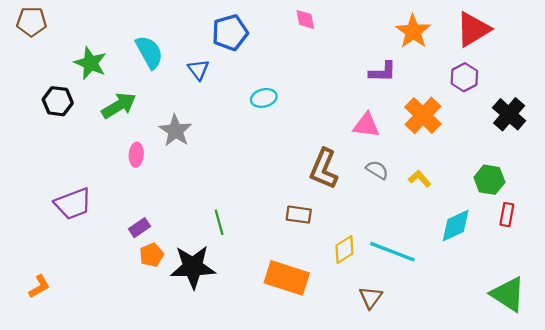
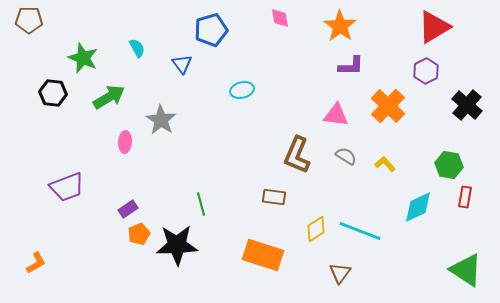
orange star: (413, 31) -> (340, 26), moved
cyan semicircle: (149, 52) -> (137, 48), size x0.6

